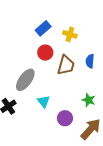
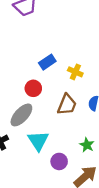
red circle: (45, 53) -> (33, 88), moved
cyan triangle: (44, 101) -> (38, 141), size x1.5

